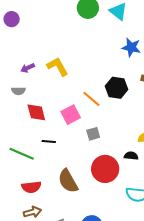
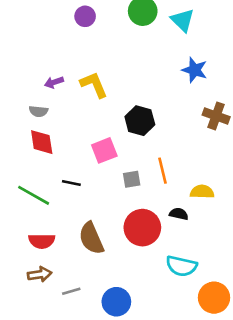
purple circle: (12, 19) -> (85, 16), moved
black hexagon: (117, 88) -> (140, 121), moved
orange line: (91, 99) -> (163, 171), moved, turned 30
red diamond: (36, 112) -> (42, 142), moved

